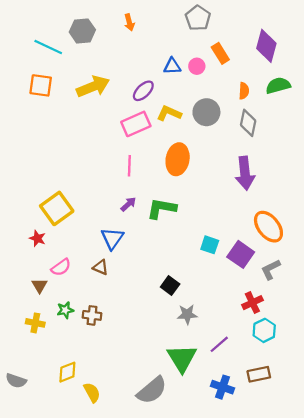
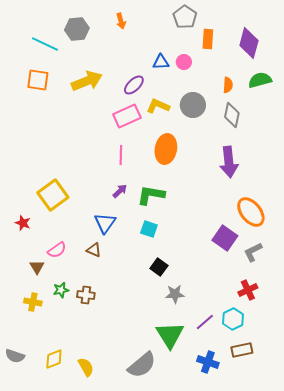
orange rectangle: (220, 53) -> (208, 39), moved, turned 36
red star: (37, 238) -> (23, 223), moved
cyan square: (210, 245) -> (149, 229), moved
red cross: (252, 303) -> (248, 290), moved
cyan hexagon: (264, 330) -> (233, 319), moved
yellow diamond: (67, 372) -> (54, 359), moved

